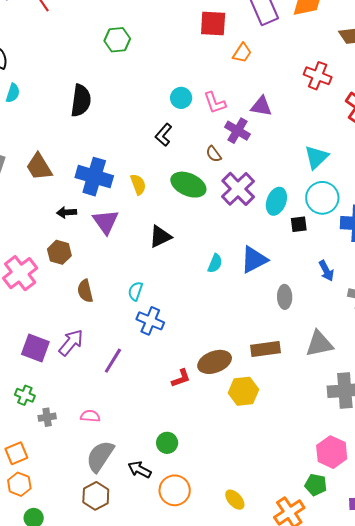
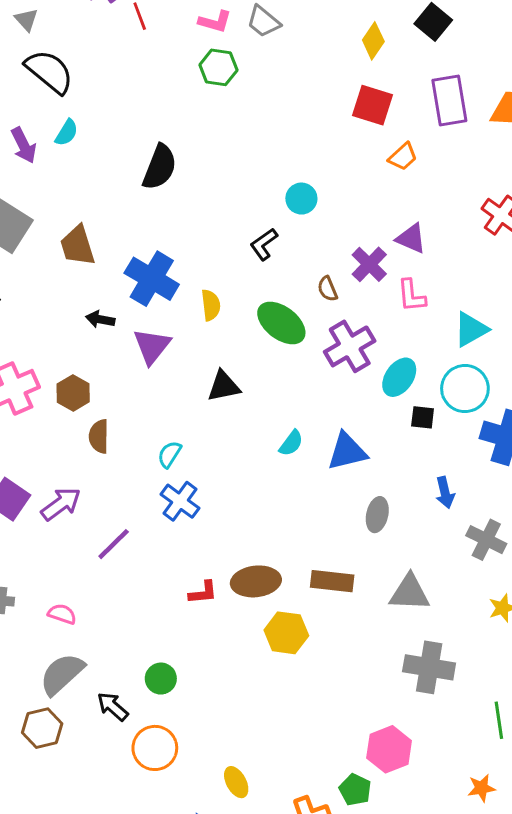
green hexagon: (117, 40) -> (218, 67), moved
pink L-shape: (215, 103) -> (411, 296), moved
brown hexagon: (59, 252) -> (73, 393), moved

